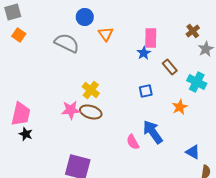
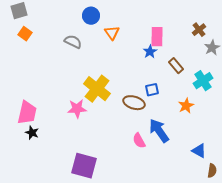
gray semicircle: (67, 43) -> (73, 42), size x0.7
cyan cross: (197, 82) -> (203, 81), turned 30
yellow cross: (91, 90) -> (97, 89), size x1.5
brown ellipse: (91, 112) -> (134, 103), moved

